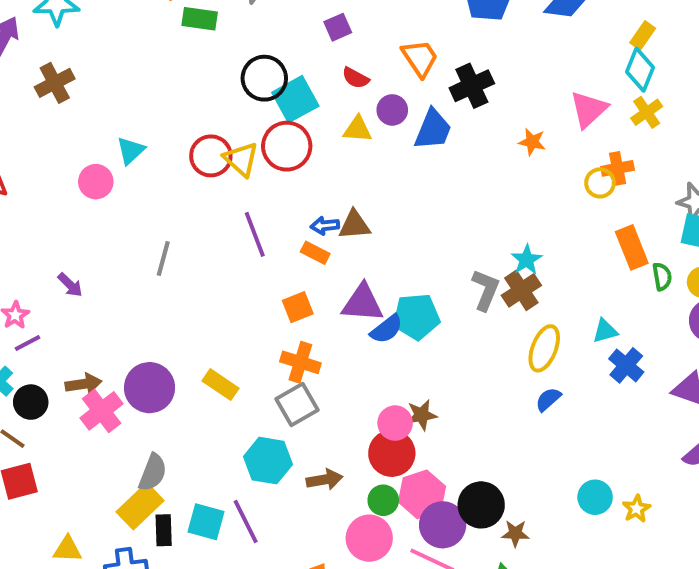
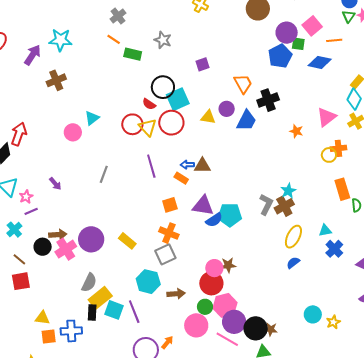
red semicircle: (356, 78) -> (149, 104), moved
black circle: (31, 402) -> (43, 247), moved
black circle: (481, 505) -> (256, 328), moved
yellow rectangle: (140, 506) -> (100, 298), moved

